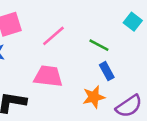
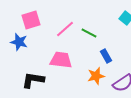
green line: (99, 45) -> (89, 33), moved

